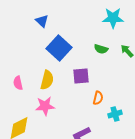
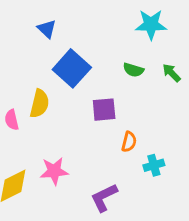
yellow semicircle: (47, 80) -> (39, 104), moved
pink star: (45, 106) -> (54, 171), moved

